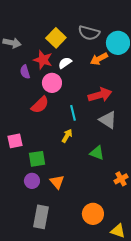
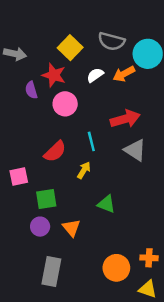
white semicircle: (65, 63) -> (95, 75), moved
red semicircle: (40, 105) -> (55, 151), moved
green triangle: (97, 153) -> (106, 204), moved
orange cross: (121, 179) -> (149, 258), moved, turned 32

